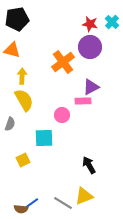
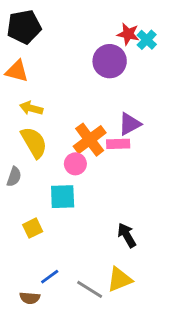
cyan cross: (112, 22) -> (147, 40), moved
purple circle: (90, 47) -> (110, 61), moved
orange cross: (63, 62) -> (90, 140), moved
yellow arrow: (22, 76) -> (31, 108), turned -77
pink circle: (62, 115) -> (75, 164), moved
blue line: (32, 203) -> (50, 277), moved

